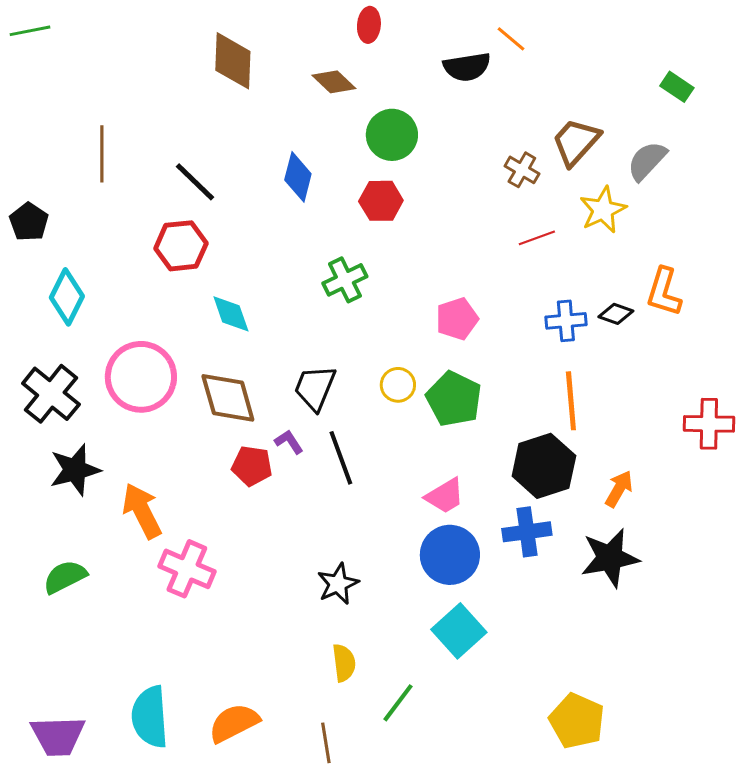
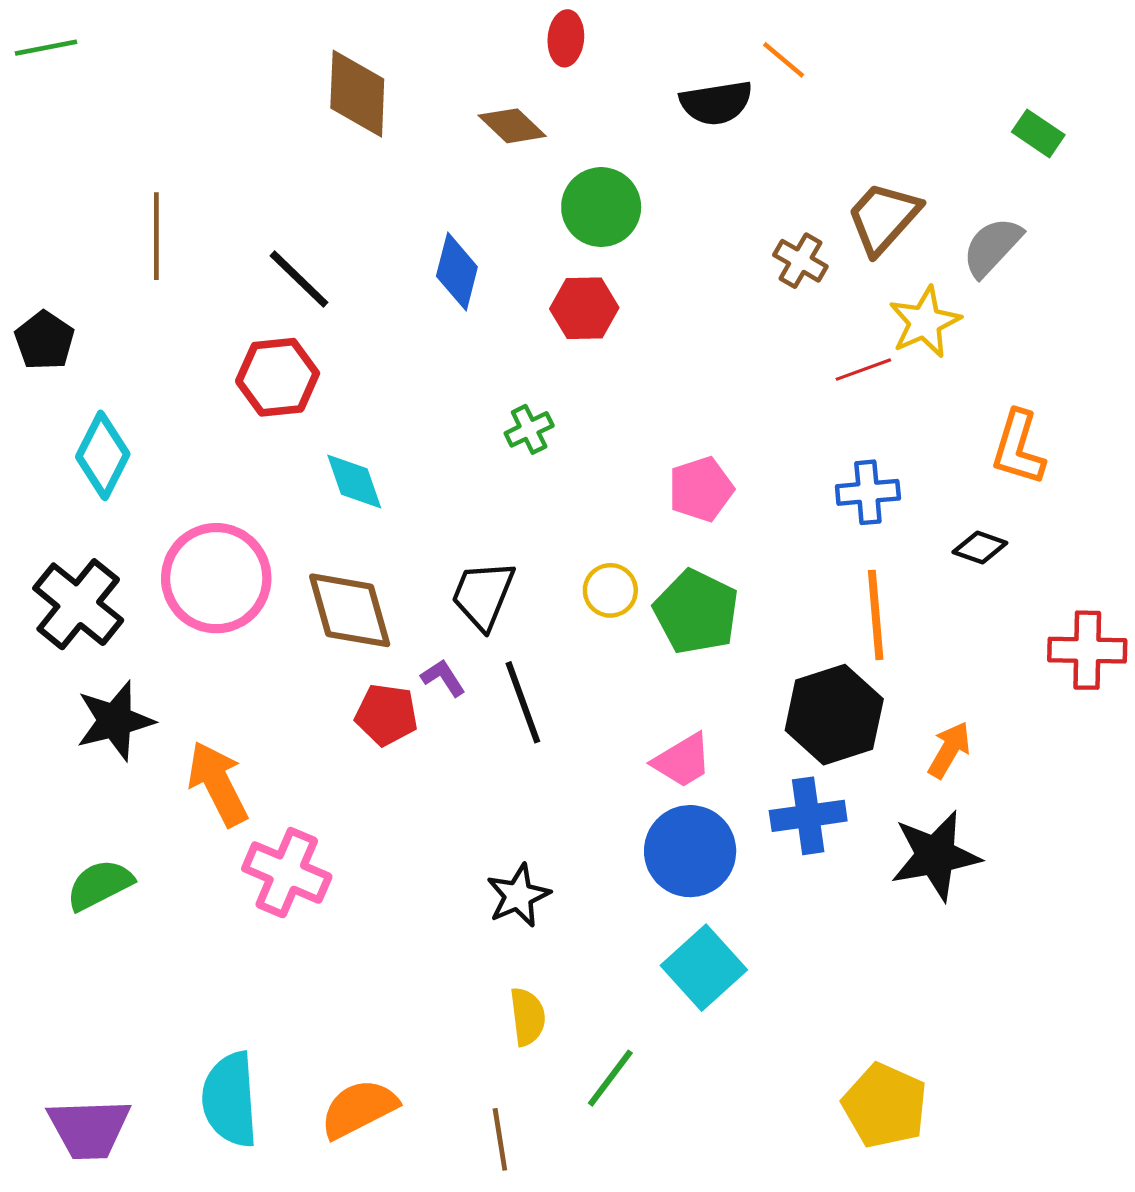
red line: (537, 238) -> (863, 370), moved
green cross: (345, 280) -> (529, 429), size x0.7
black diamond: (616, 314) -> (980, 547), moved

